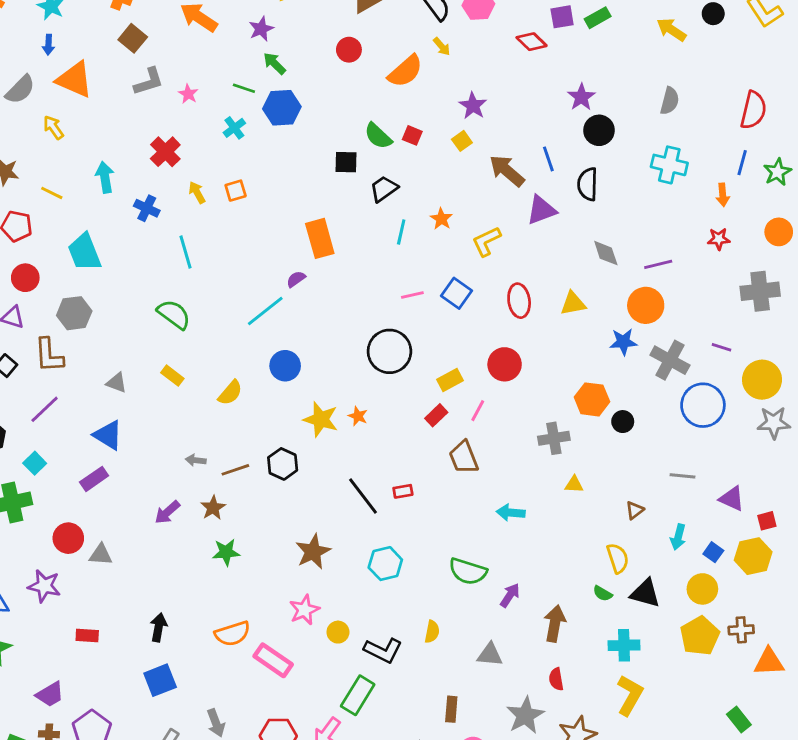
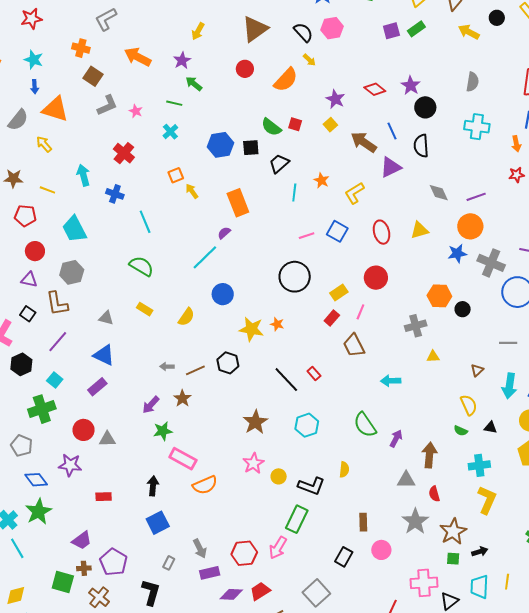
red diamond: (532, 42) -> (375, 89), moved
blue hexagon: (282, 108) -> (221, 145), moved
yellow arrow: (197, 192) -> (192, 191), moved
red rectangle: (403, 491) -> (314, 374), turned 64
cyan arrow: (678, 537) -> (509, 386), size x1.4
green star: (226, 552) -> (163, 431), moved
green semicircle: (468, 571) -> (365, 425), turned 44
black triangle: (645, 593) -> (490, 427), size x0.6
gray triangle: (490, 655) -> (406, 480), moved
pink rectangle: (273, 660) -> (183, 459), moved

